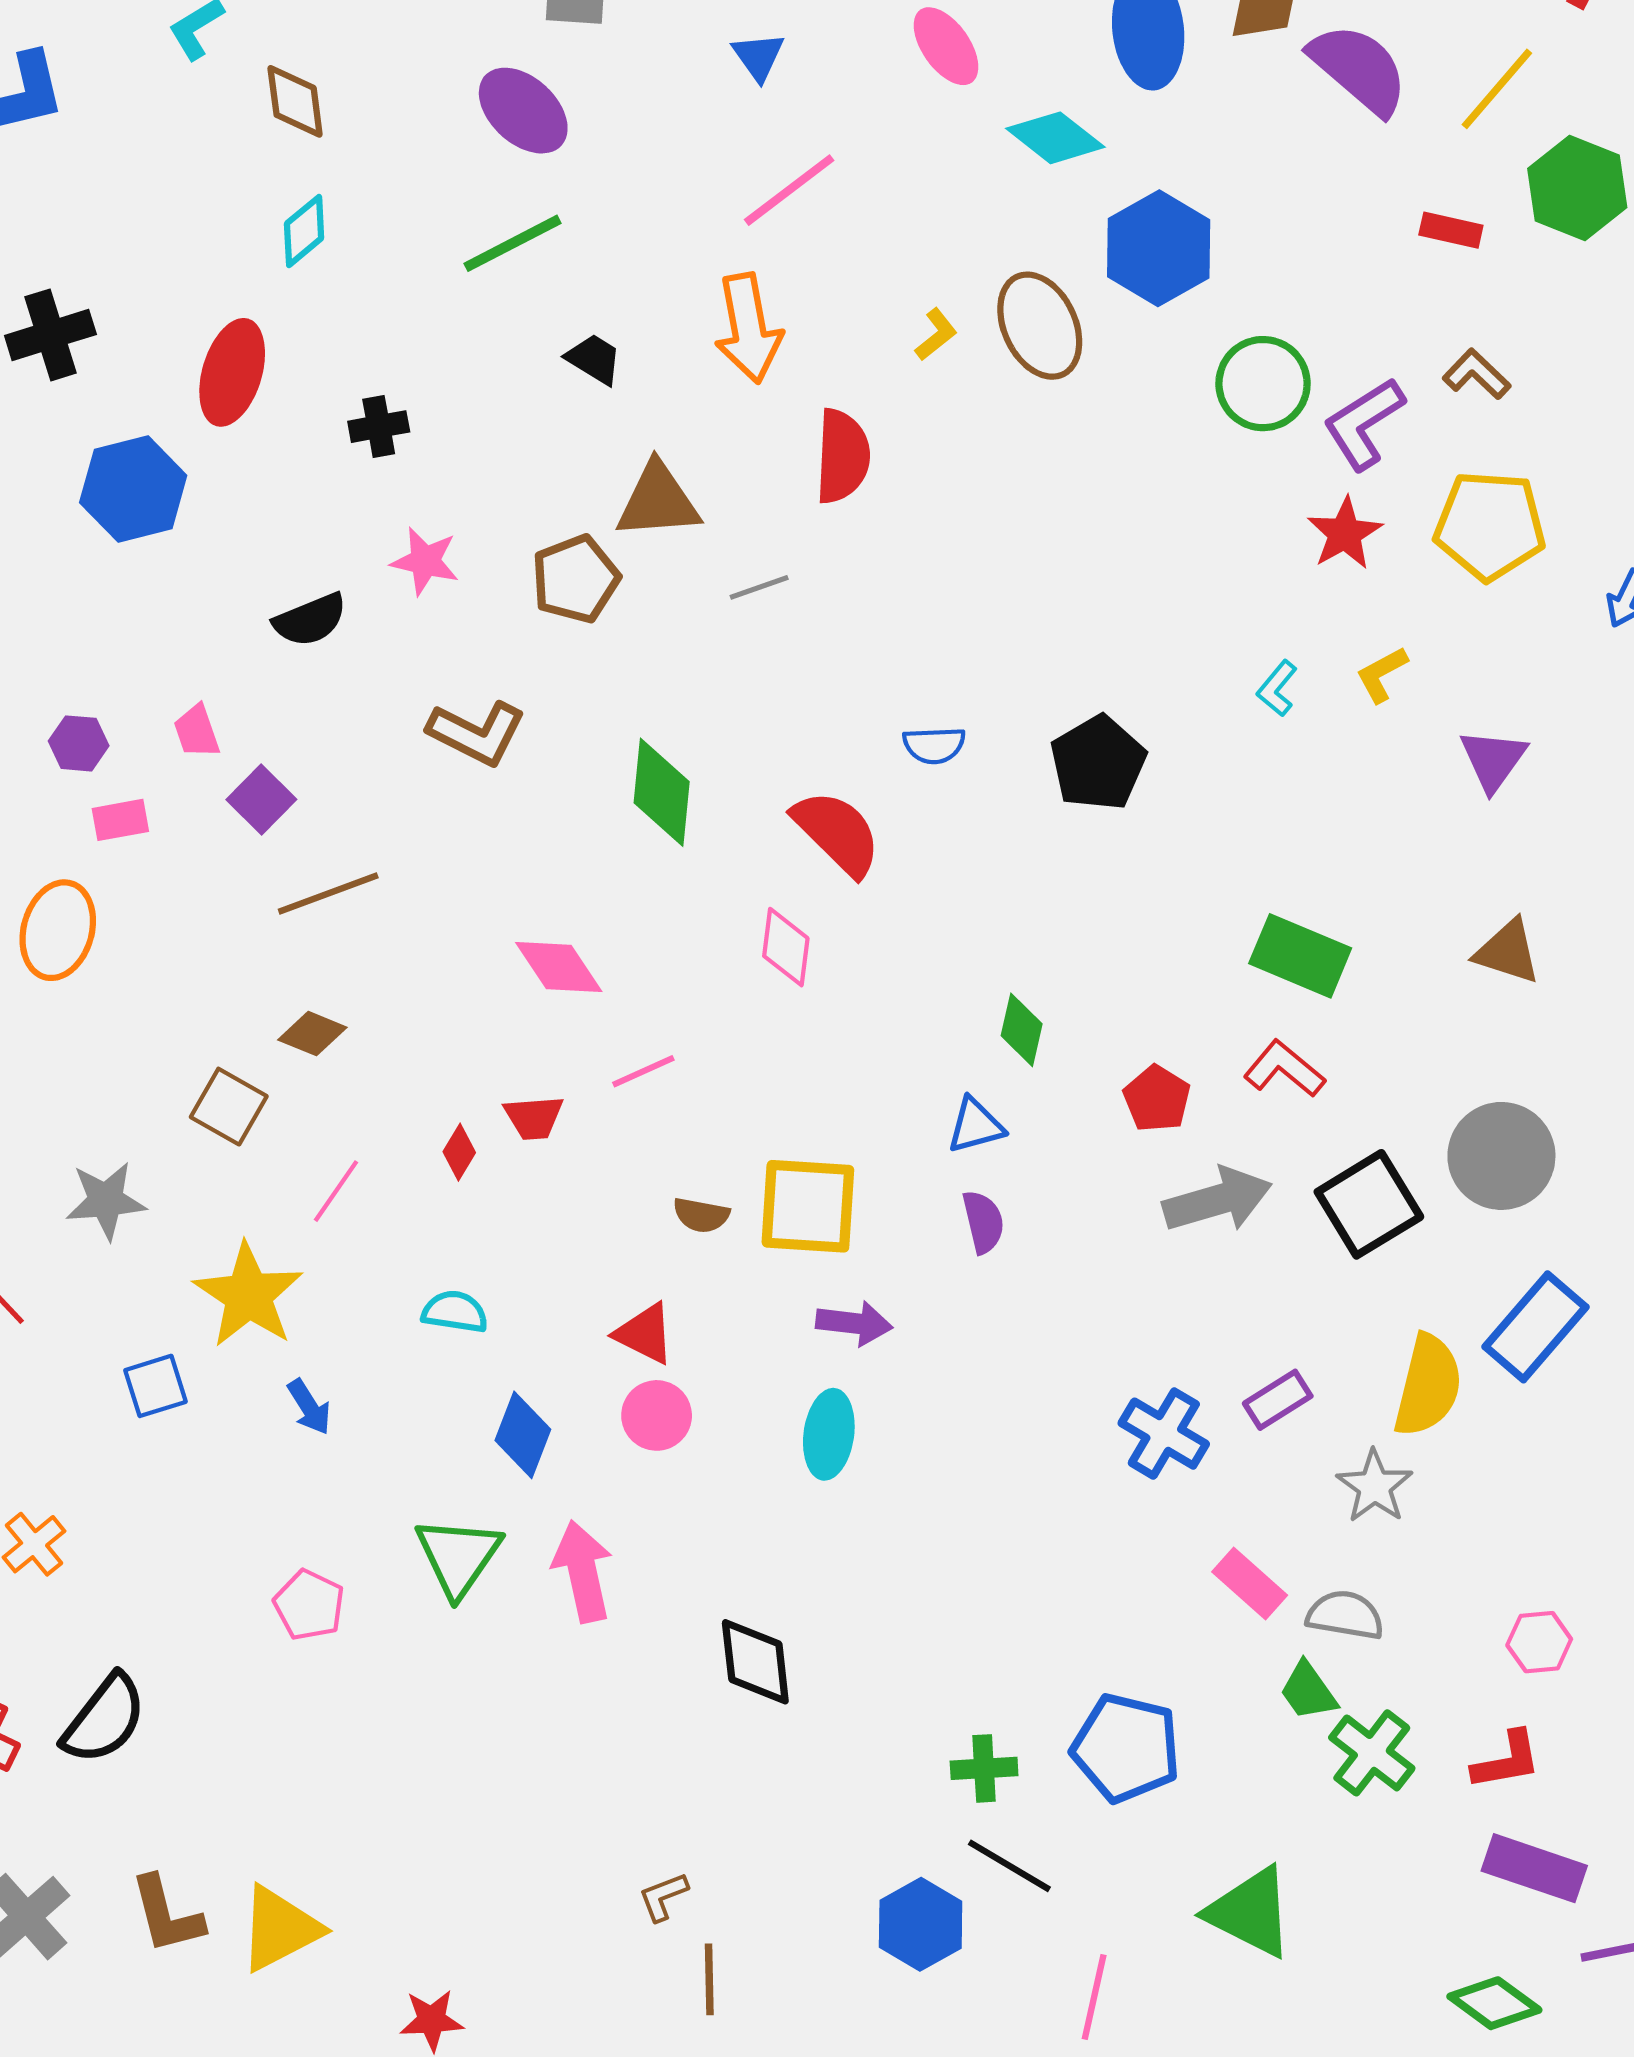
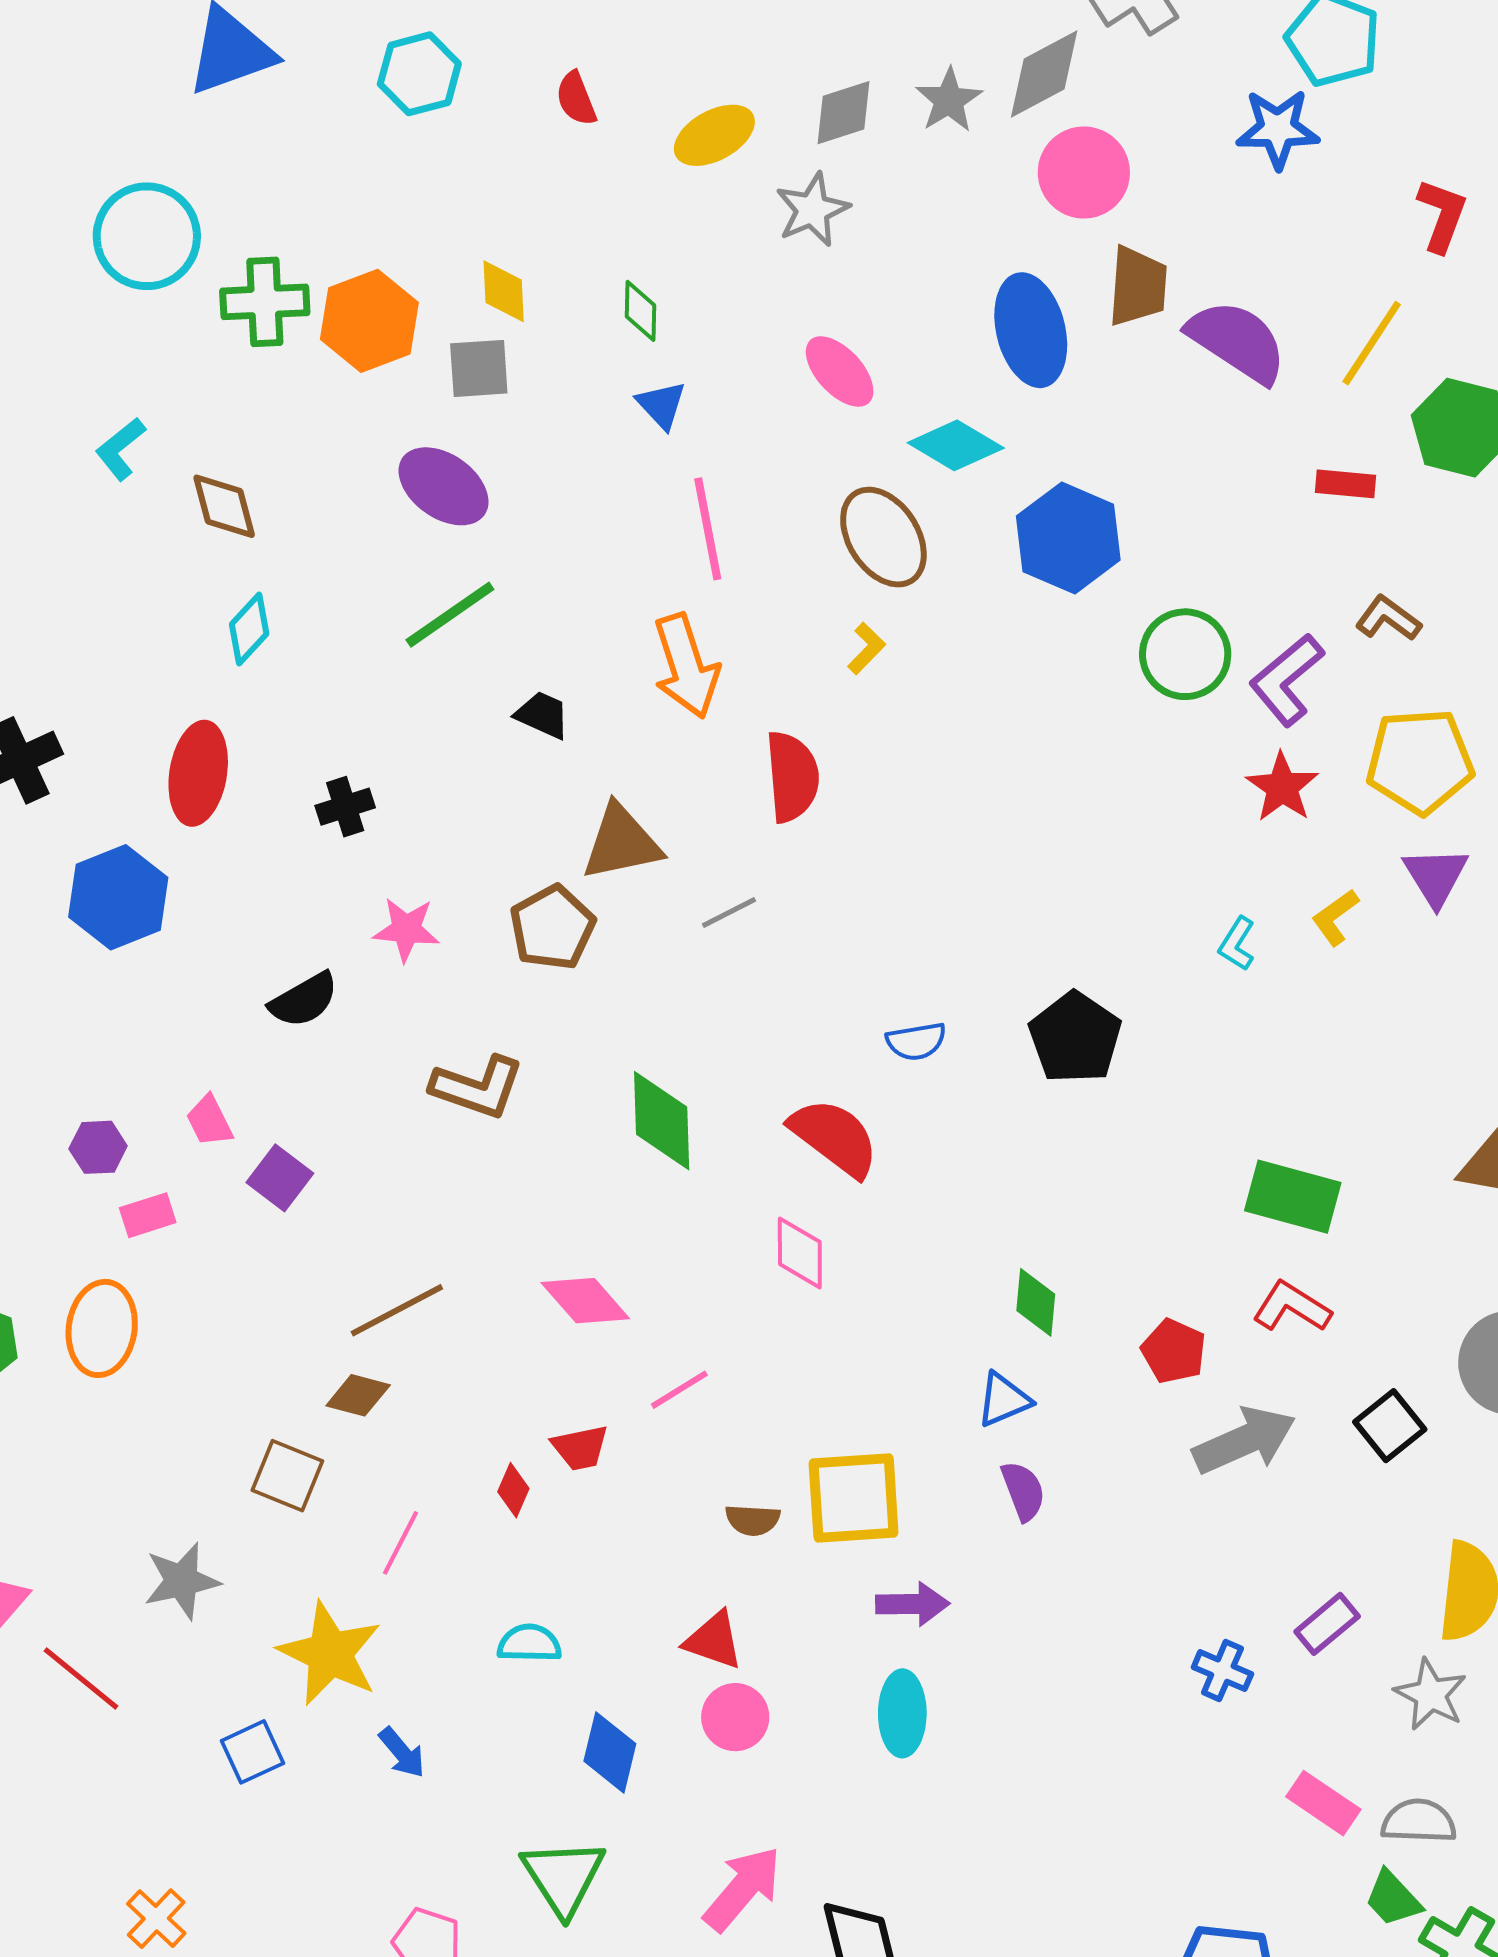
pink line: (789, 190) -> (708, 529), turned -56
brown ellipse: (1040, 326) -> (883, 537), moved
purple triangle: (1493, 760) -> (1436, 876), moved
brown line: (328, 893) -> (397, 1310), moved
black square: (1369, 1204) -> (1390, 1426), size x0.7
blue cross: (1164, 1434) -> (1222, 1671), size x0.7
pink arrow: (583, 1571) -> (743, 1889), moved, turned 60

